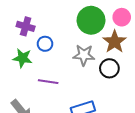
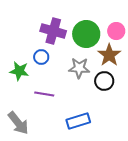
purple cross: (26, 26) -> (53, 31), moved, size x1.4

